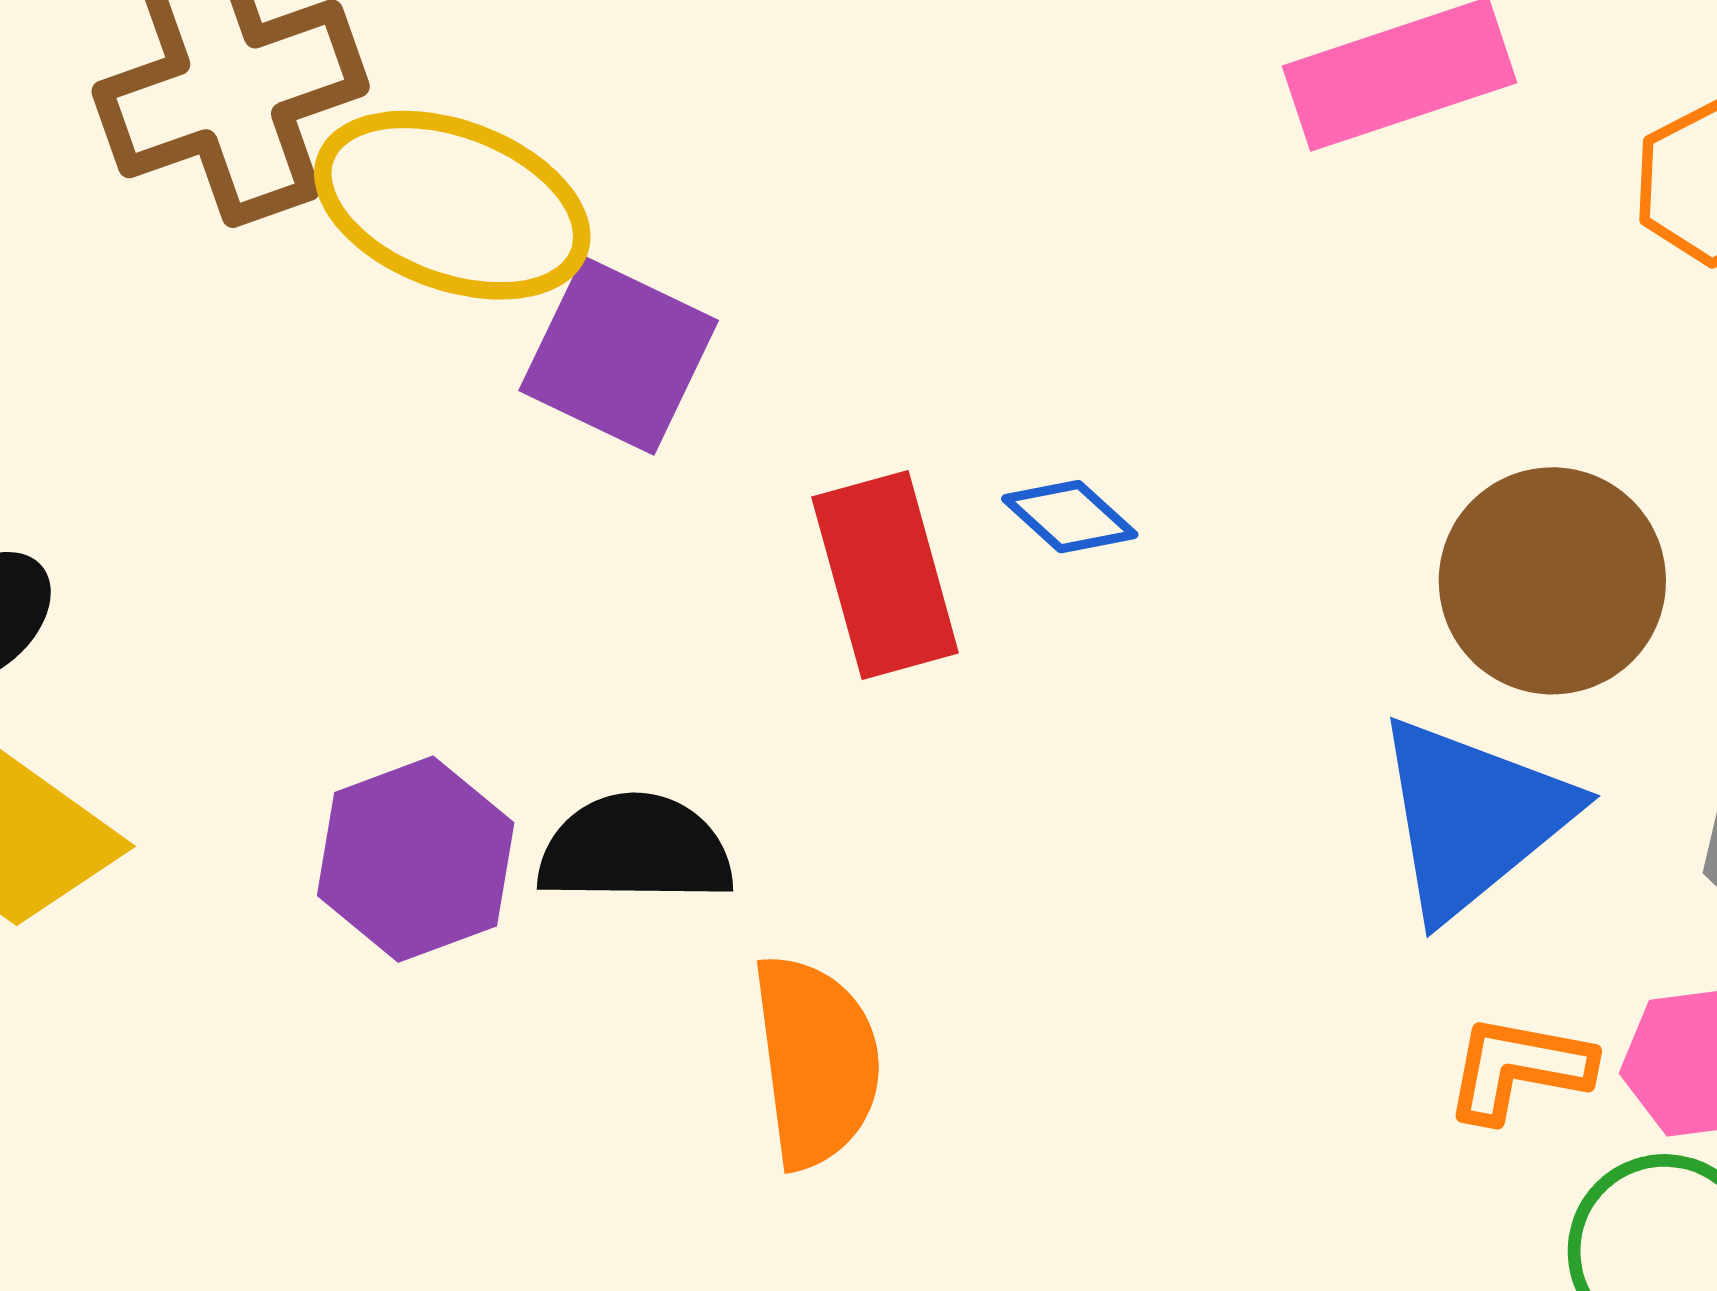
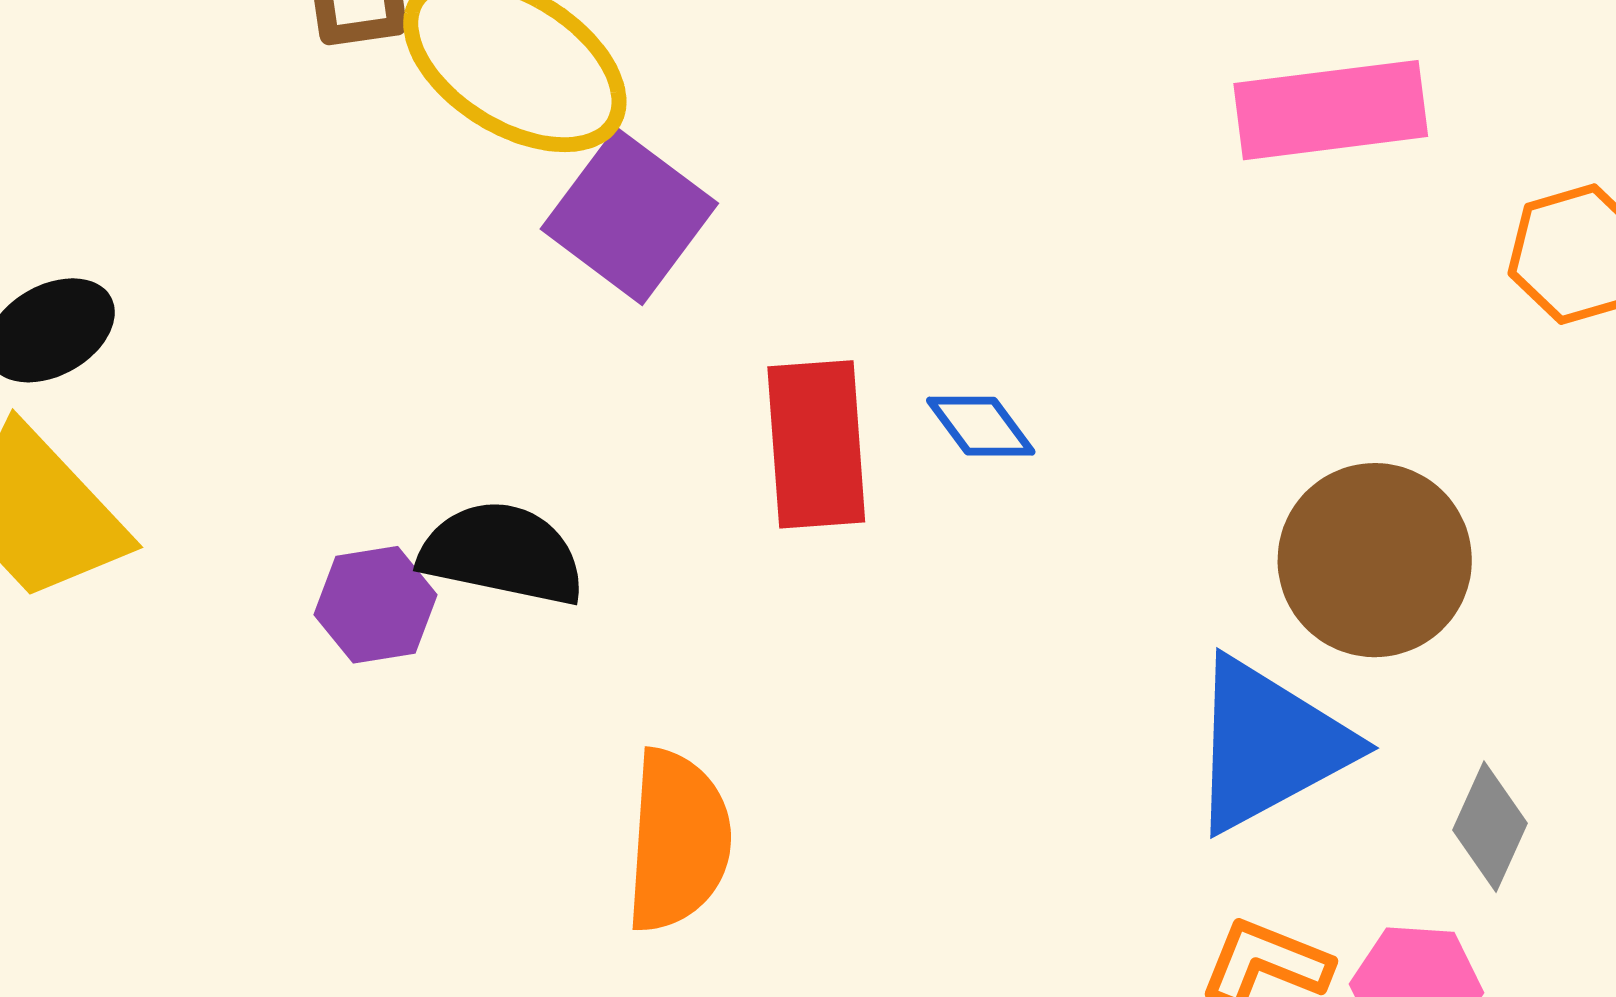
black semicircle: (635, 849) -> (502, 553), moved
purple hexagon: (416, 859) -> (376, 605), size x0.7

